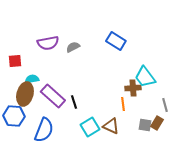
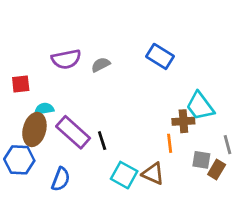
gray square: (145, 125) -> (201, 160), moved
cyan square: (90, 127) -> (124, 175), turned -30
blue semicircle: (44, 130) -> (61, 179), size x0.7

